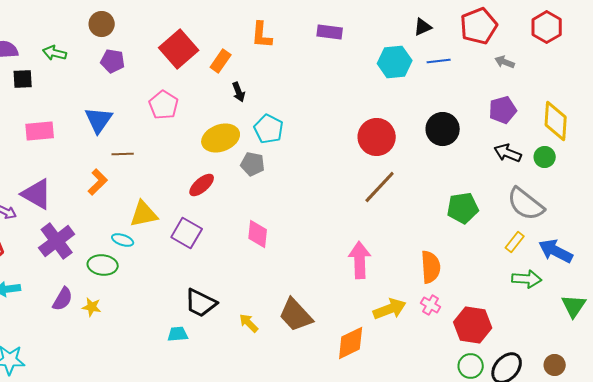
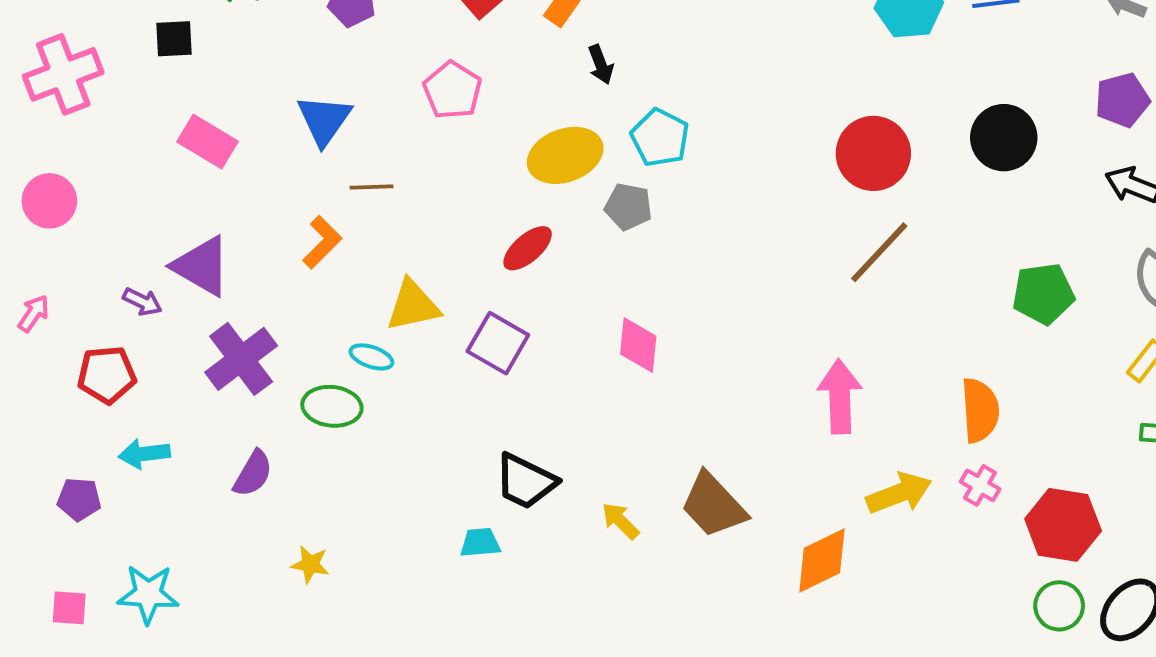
pink rectangle: (40, 131) -> (207, 142), turned 36
yellow star: (92, 307) -> (310, 564), moved

